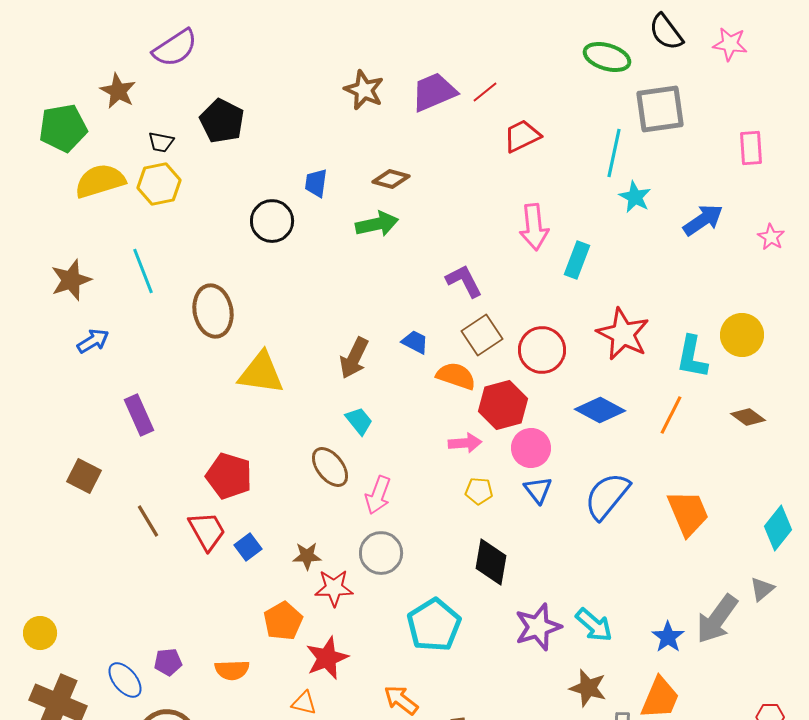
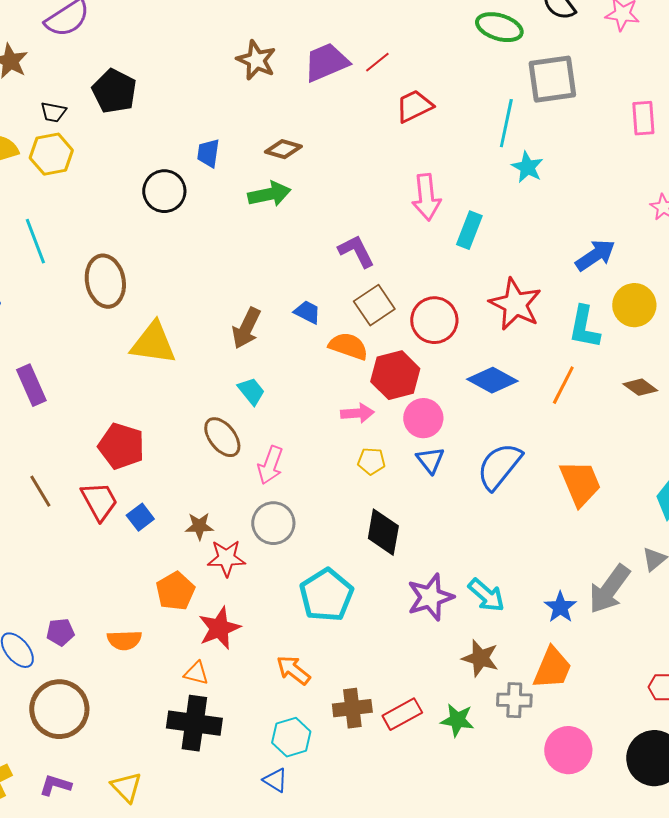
blue arrow: (703, 220) -> (595, 255), moved

